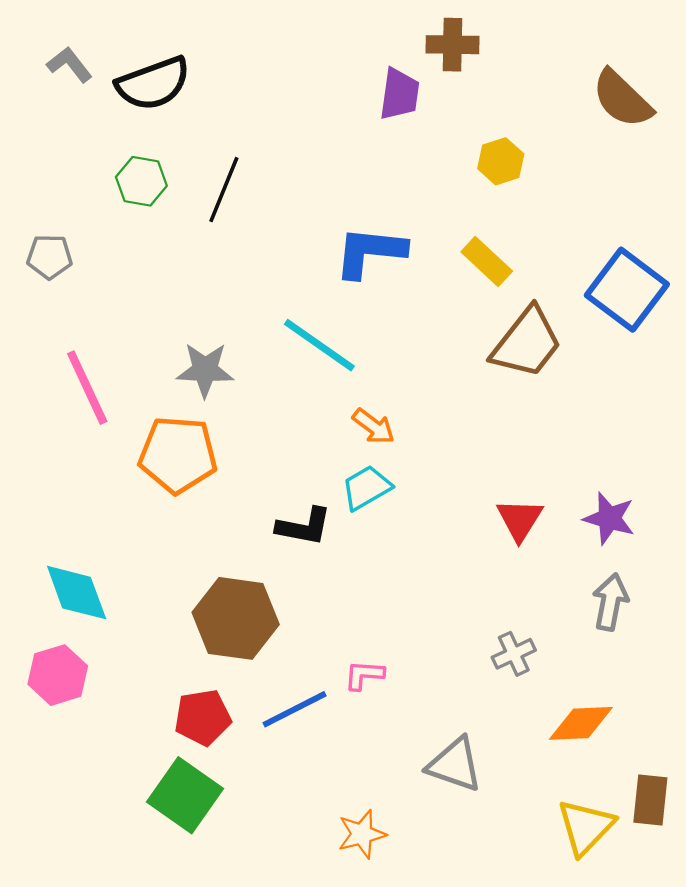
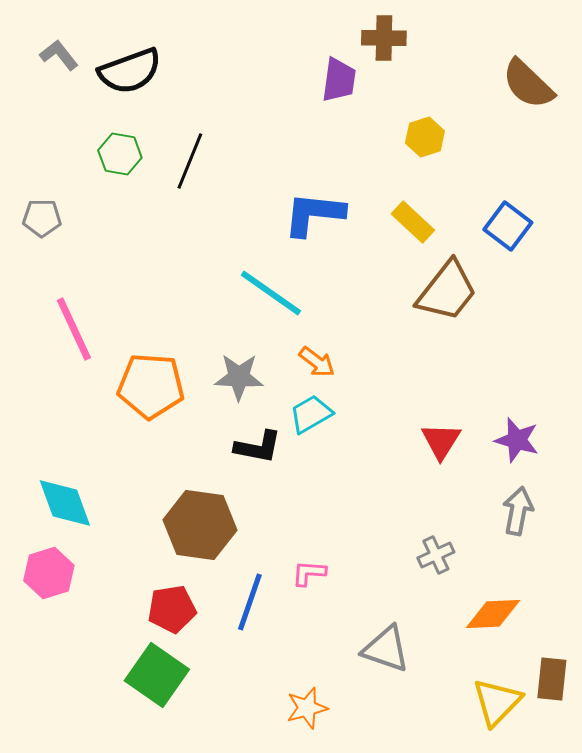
blue square: (627, 290) -> (508, 226), moved, size x0.7
gray star: (205, 370) -> (239, 377), moved
blue line: (295, 709) -> (250, 602), turned -44

